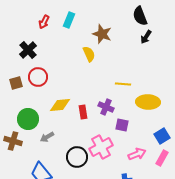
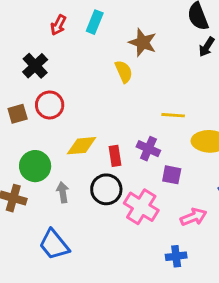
gray arrow: (47, 137) -> (63, 192), turned 112
pink cross: (101, 147) -> (141, 207), turned -30
black circle: (77, 157) -> (106, 189), moved

